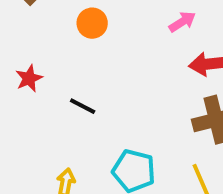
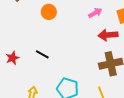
red star: (29, 78) -> (12, 58), moved

